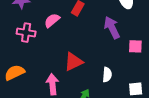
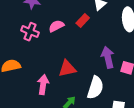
purple arrow: (112, 28) -> (108, 57), moved
white semicircle: (107, 75) -> (95, 88), size x1.6

